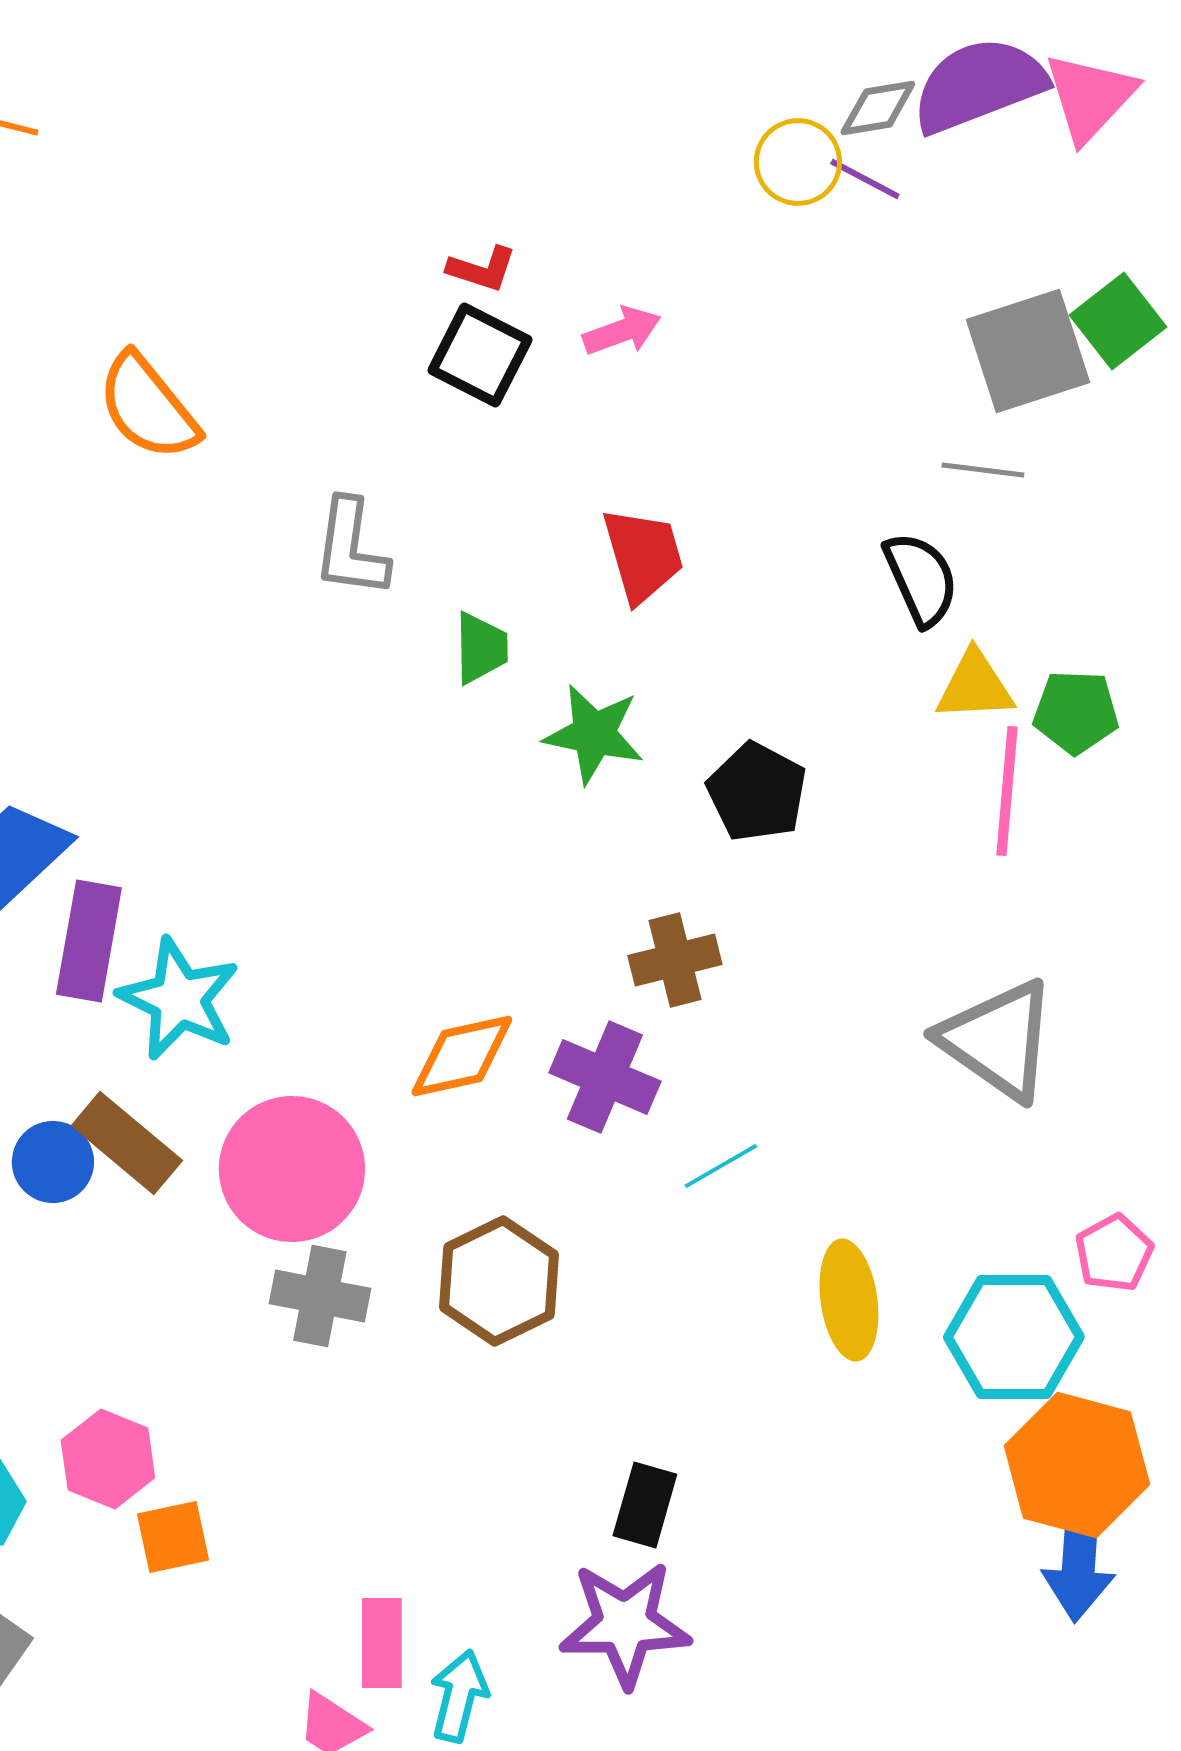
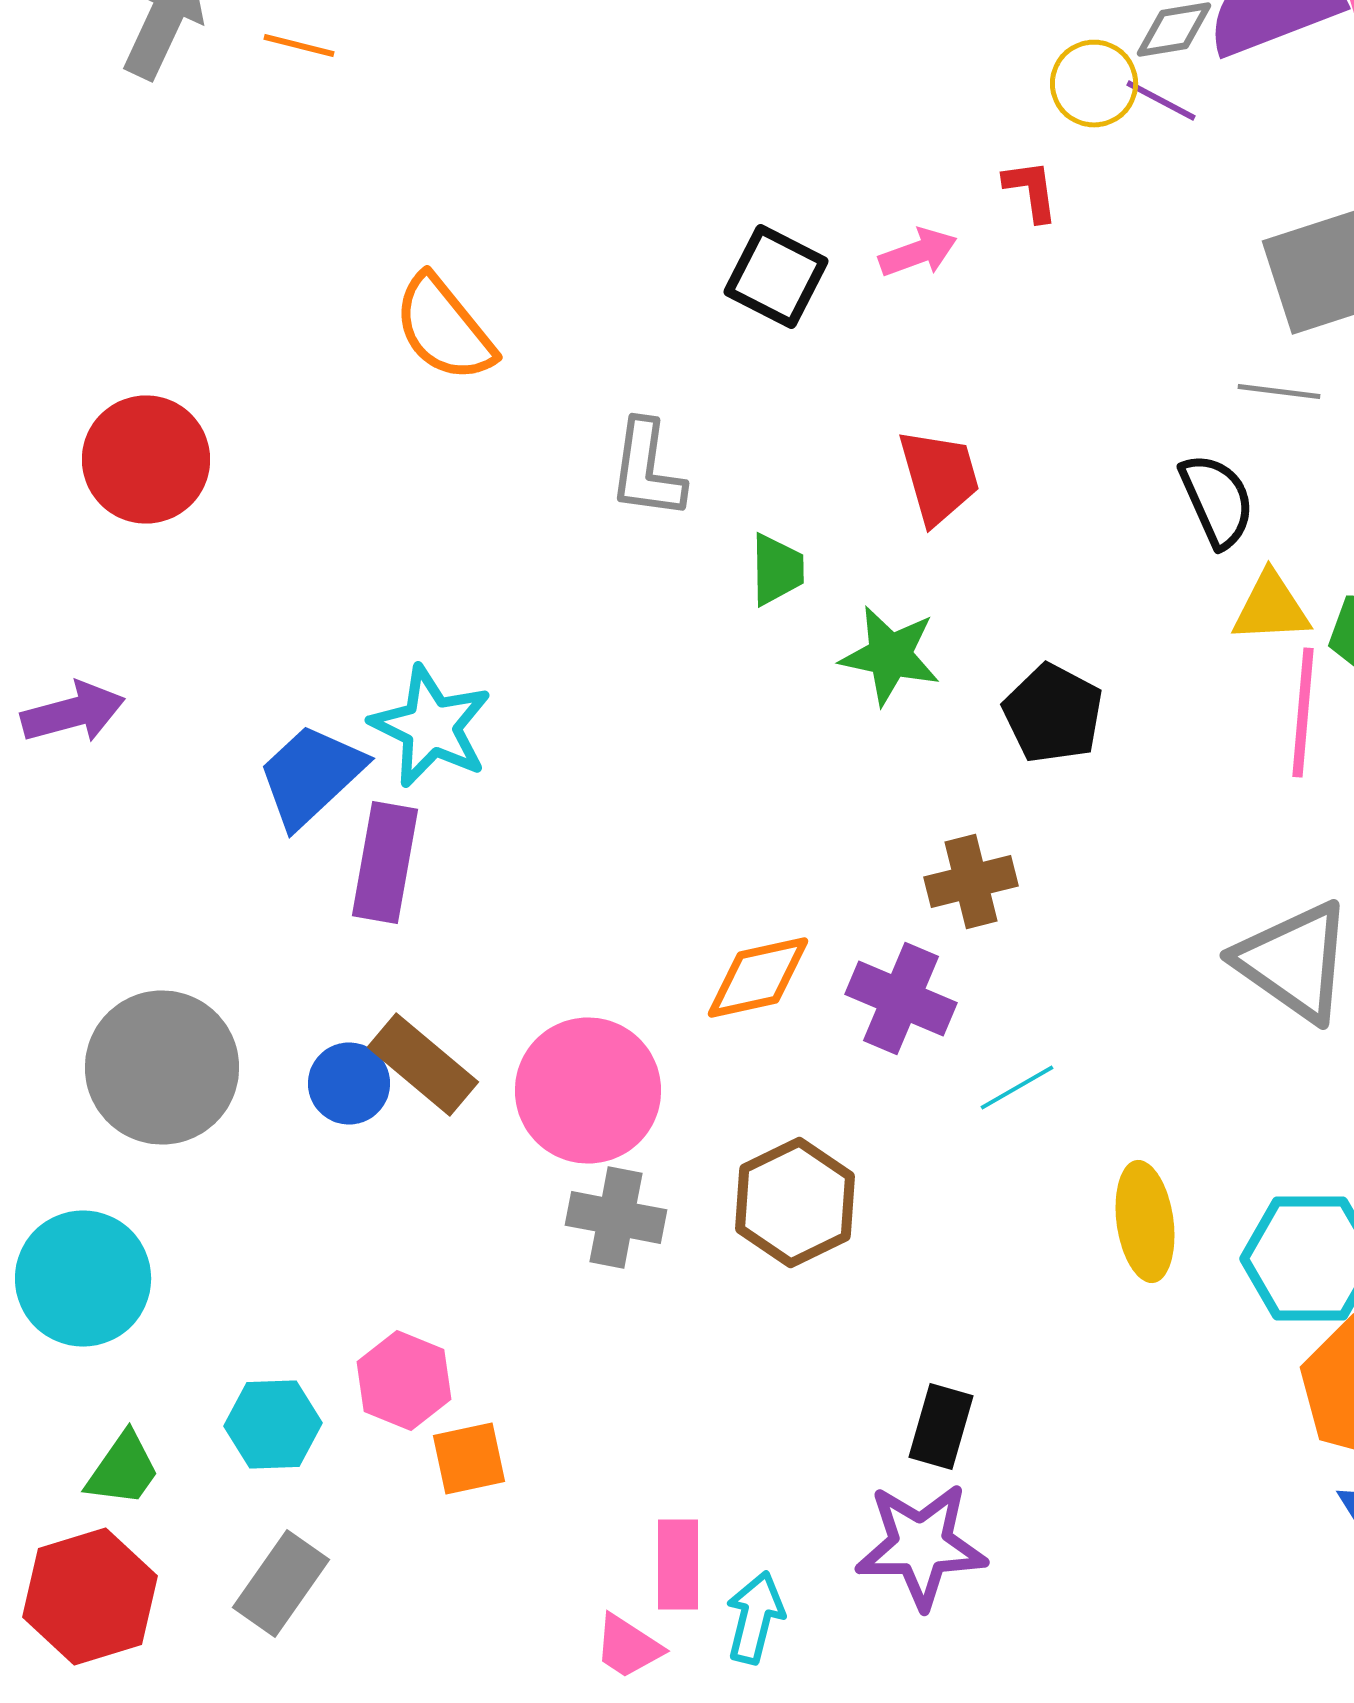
red L-shape: (482, 269) -> (1031, 190), moved, turned -116
cyan star: (179, 999) -> (431, 726), moved

